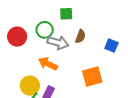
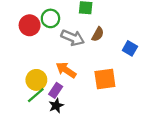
green circle: (45, 30) -> (50, 18), moved
orange arrow: (48, 64) -> (66, 70), moved

